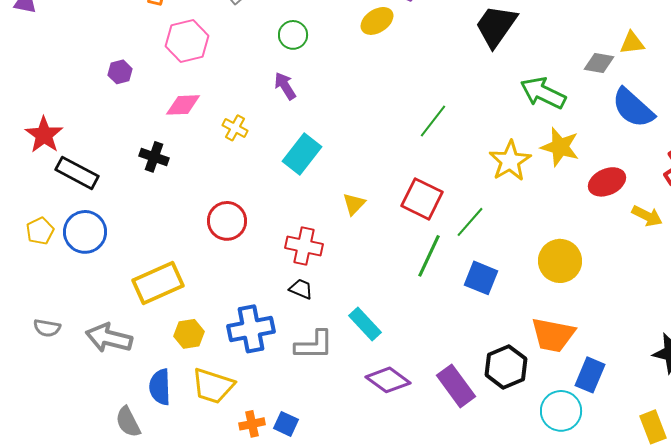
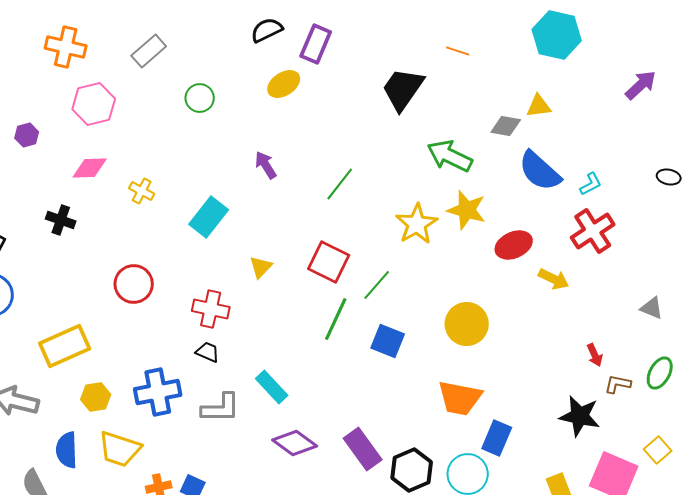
purple arrow: (285, 86) -> (266, 165), moved
black hexagon: (506, 367) -> (412, 470), moved

